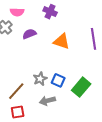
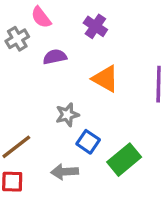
pink semicircle: (17, 12) -> (41, 17), turned 40
gray star: (40, 79) -> (67, 115), moved

